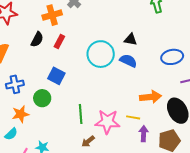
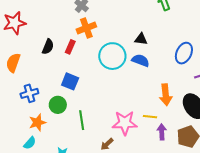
orange cross: (52, 15) -> (86, 28), moved
blue ellipse: (172, 57) -> (184, 53), turned -50
orange arrow: (150, 97) -> (166, 95), turned 95
green line: (81, 114) -> (82, 120), moved

